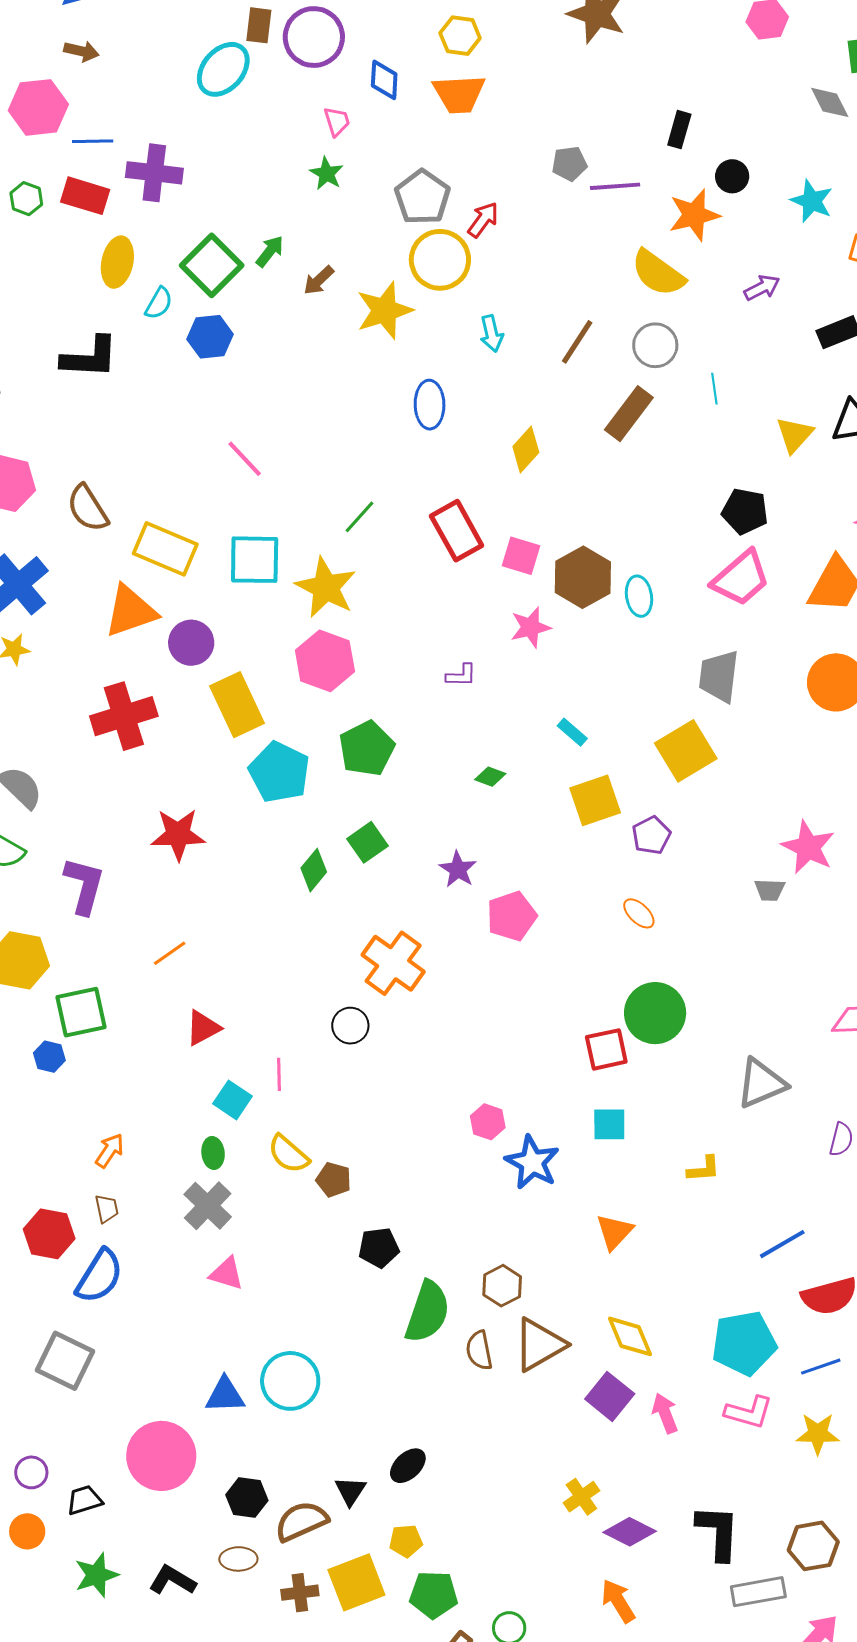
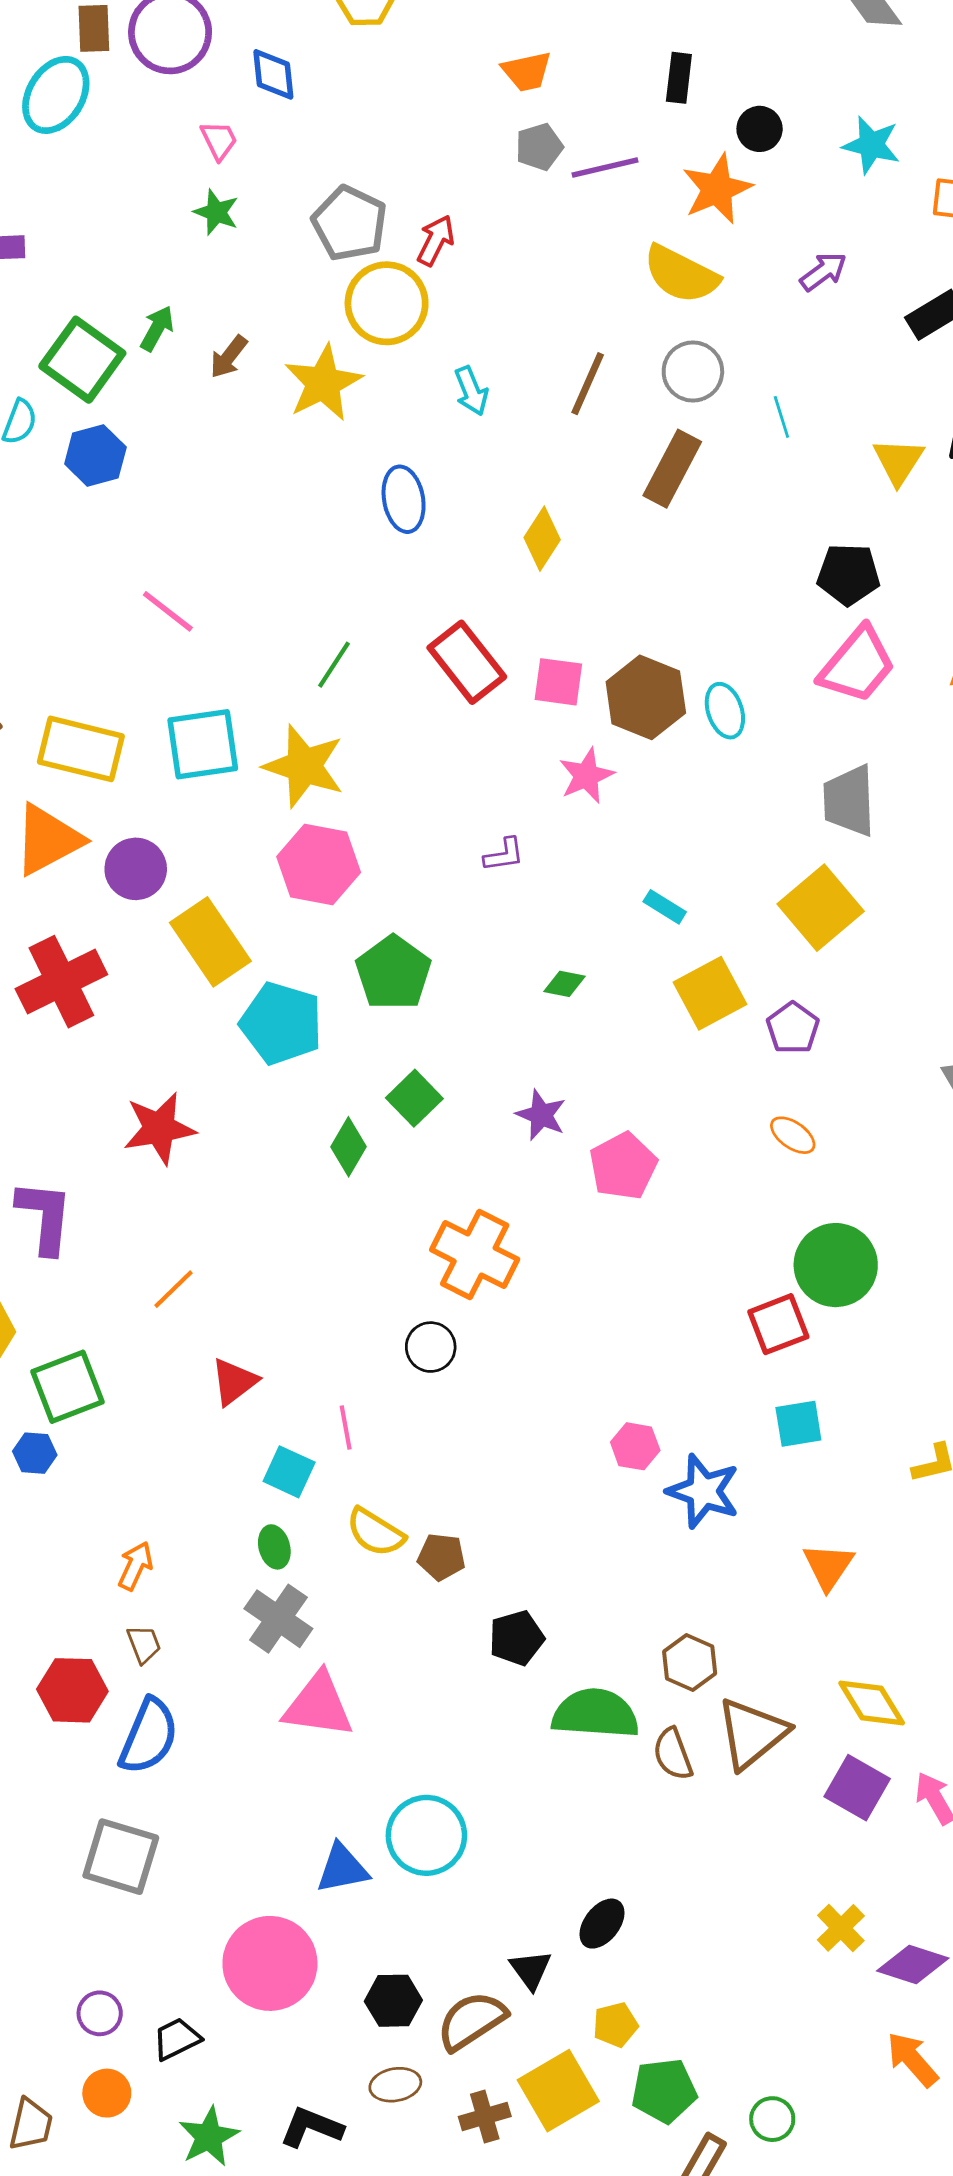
orange trapezoid: (459, 94) -> (527, 71), moved, size x0.7
pink triangle: (227, 1273) -> (318, 1705), size x1.5
green semicircle: (427, 1312) -> (595, 1714), turned -96

